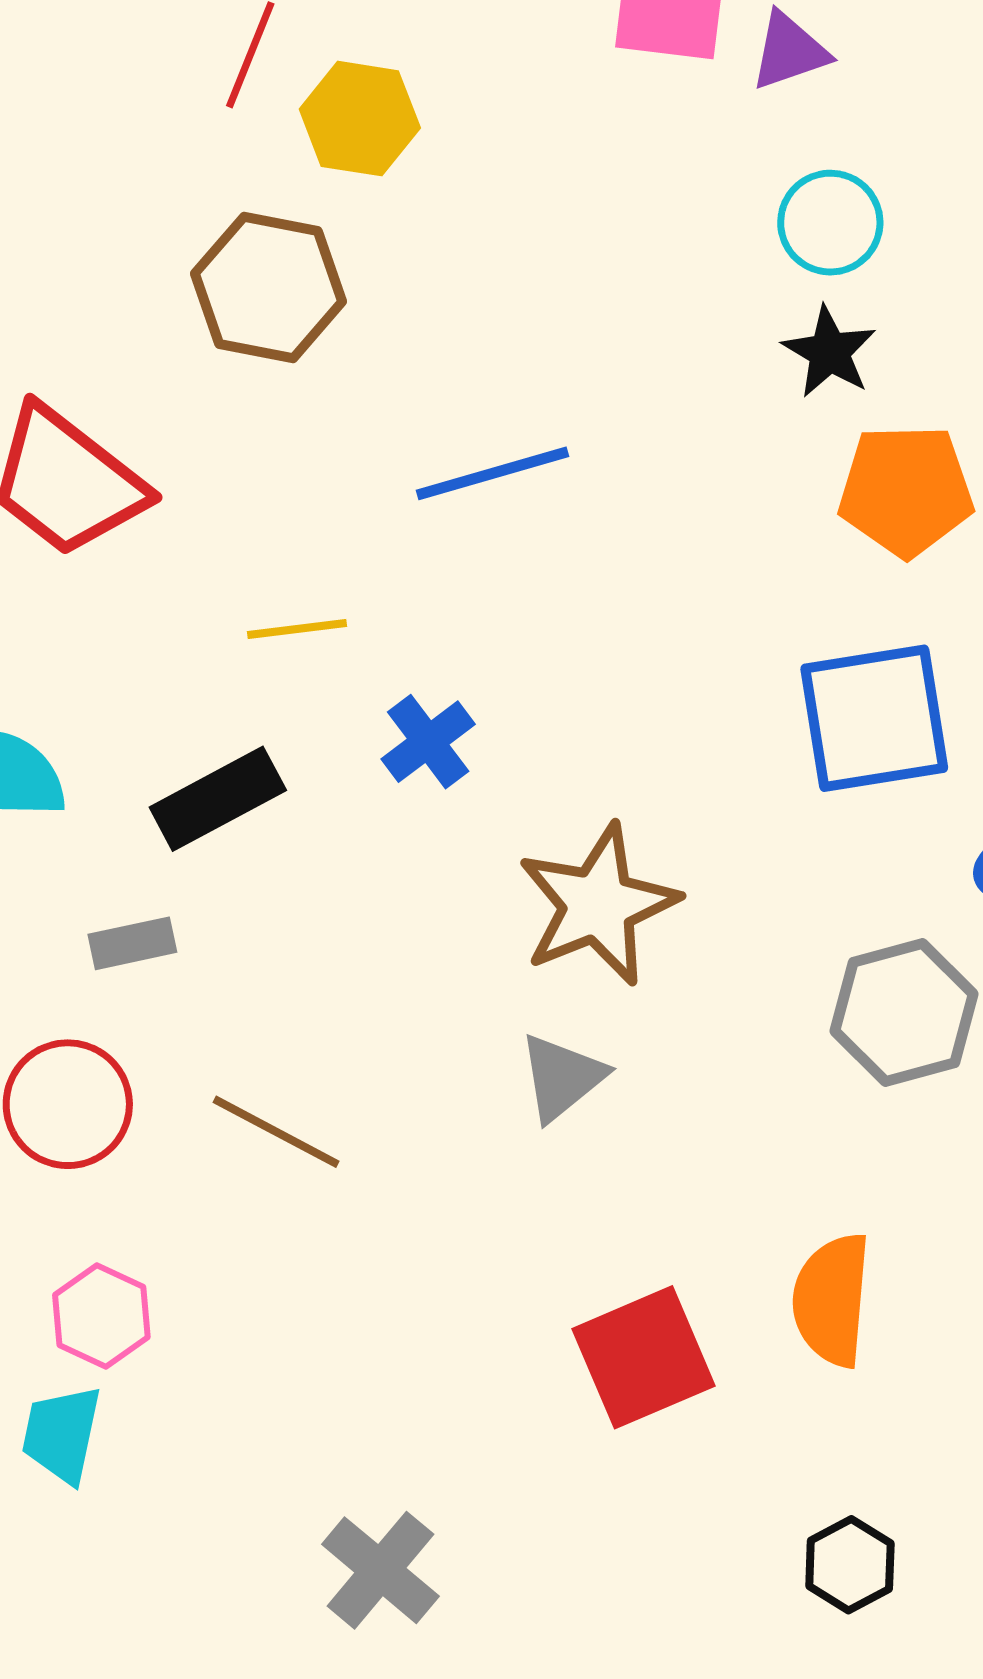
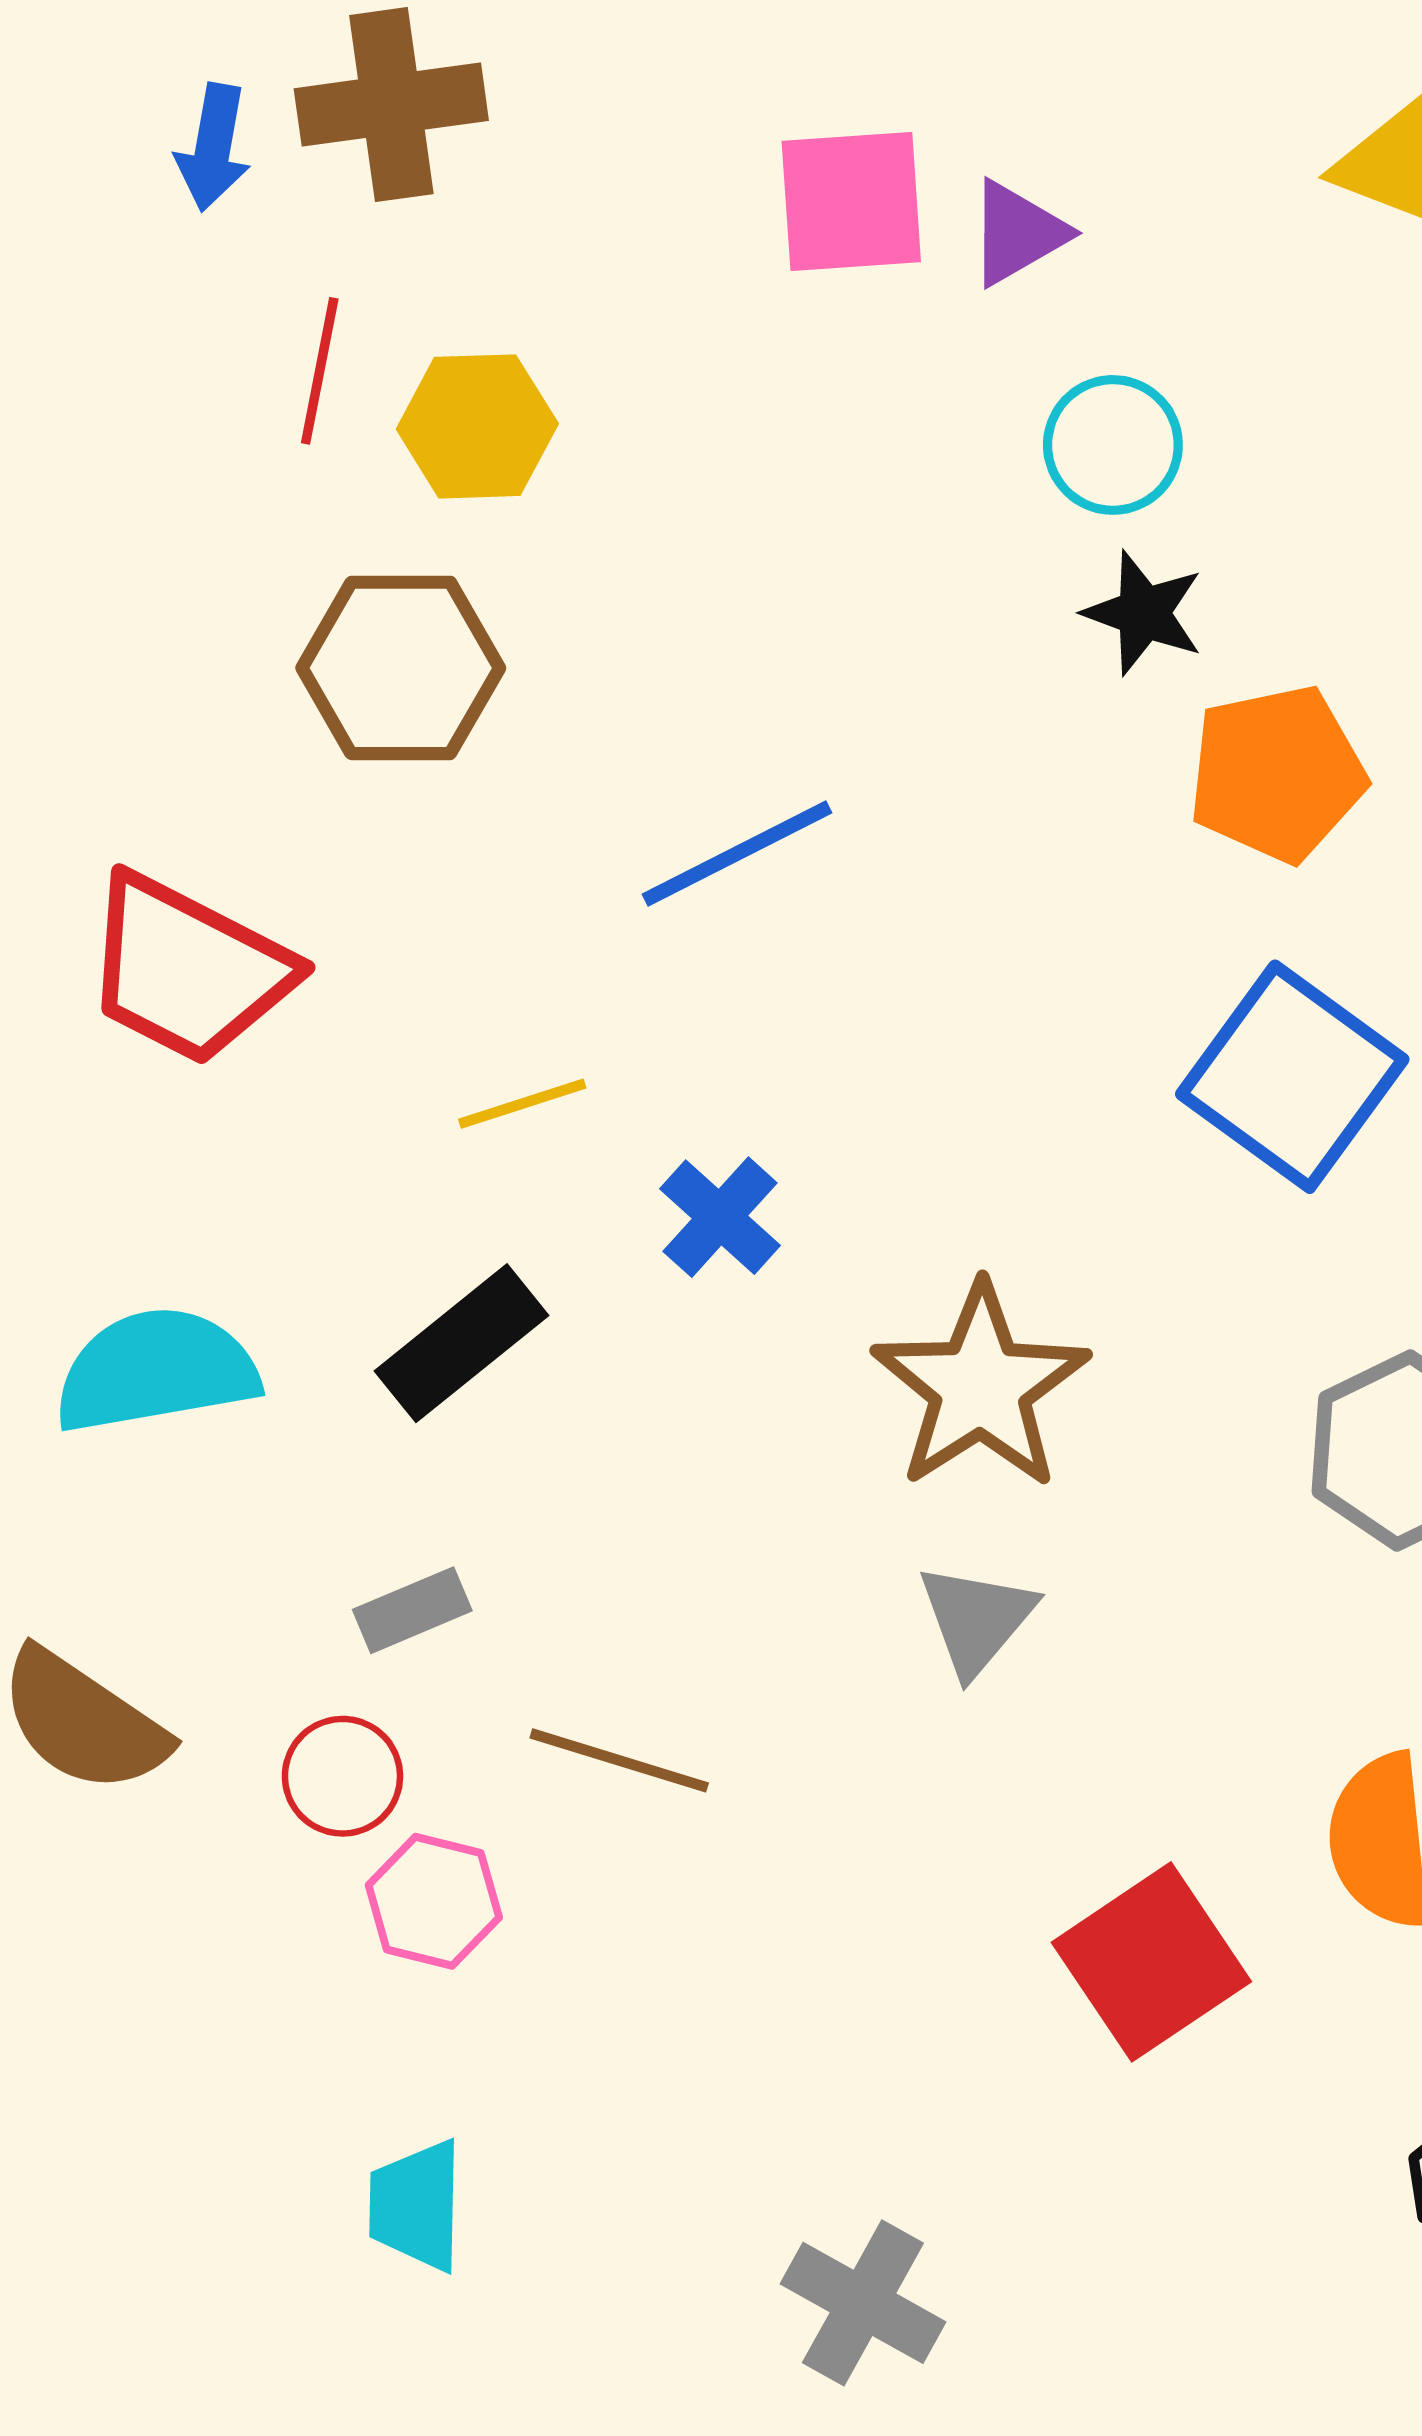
blue square: (874, 718) -> (1292, 1077), turned -34
gray rectangle: (132, 943) -> (412, 1610), moved
red circle: (68, 1104) -> (342, 1776), size x0.7
pink hexagon: (101, 1316) -> (434, 1901), moved

